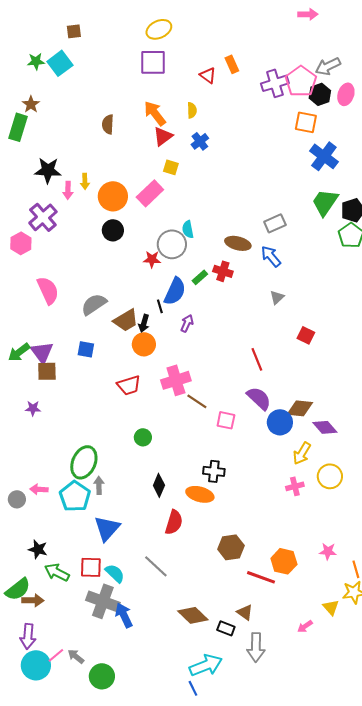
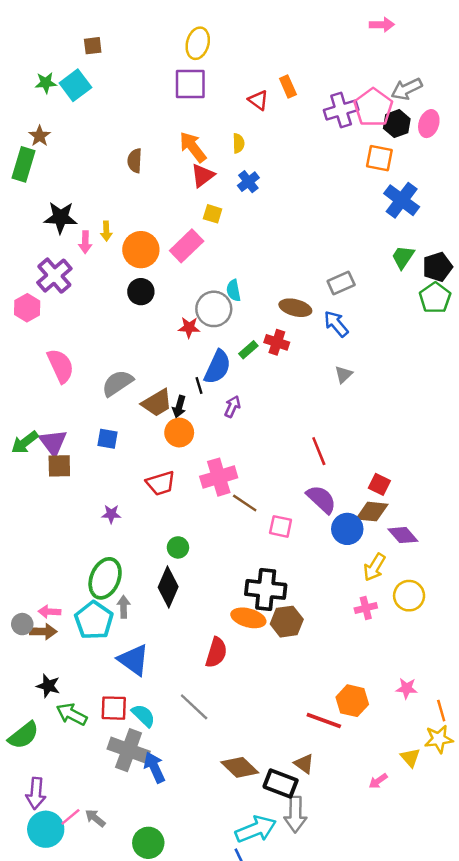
yellow ellipse: (159, 29) -> (198, 43), turned -50
green trapezoid: (325, 202) -> (403, 257), size x0.7
red square: (306, 335) -> (379, 484), moved
purple star: (33, 408) -> (111, 514), moved
black cross: (214, 471) -> (266, 589), size x1.5
black diamond: (159, 485) -> (168, 587), moved, size x1.4
blue triangle: (107, 528) -> (133, 660), turned -36
brown hexagon: (231, 547) -> (287, 622), moved
brown arrow: (33, 600) -> (43, 631), moved
black rectangle: (226, 628) -> (281, 783), size x1.5
gray arrow: (256, 647) -> (295, 814), moved
green circle: (102, 676) -> (148, 843), moved

